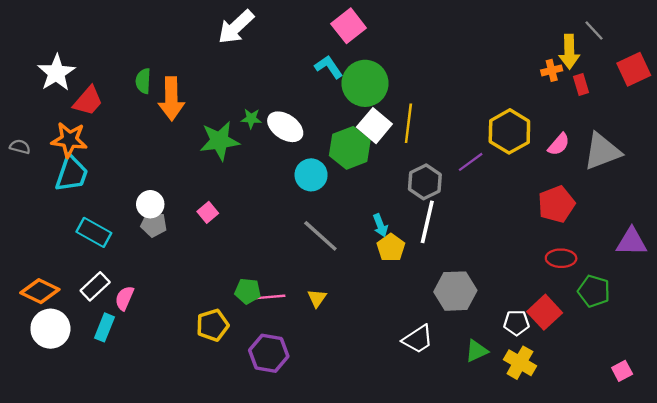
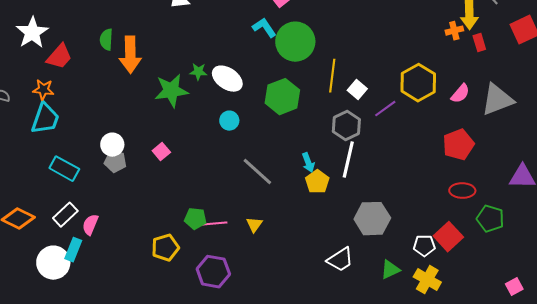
white square: (374, 126) -> (357, 90), moved, size x0.7
orange star: (69, 140) -> (43, 90), size x0.7
cyan circle: (311, 175) -> (229, 121), moved, size x0.7
white circle: (50, 329) -> (53, 263), moved

